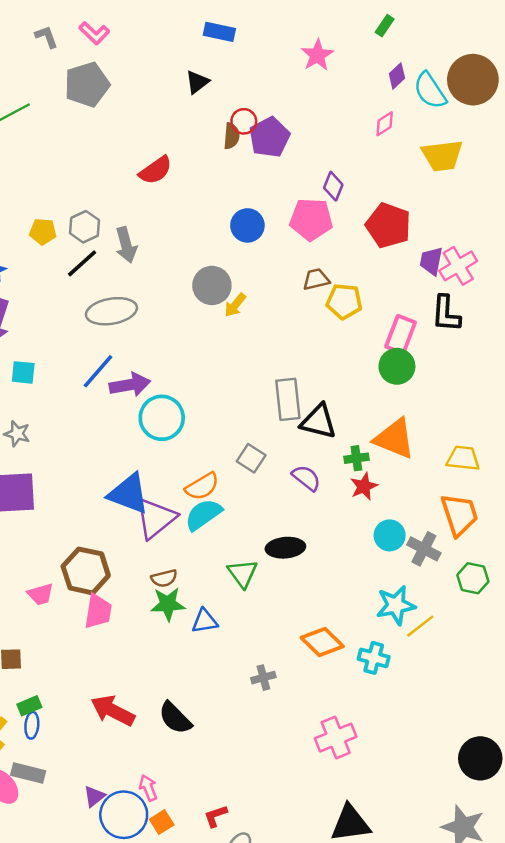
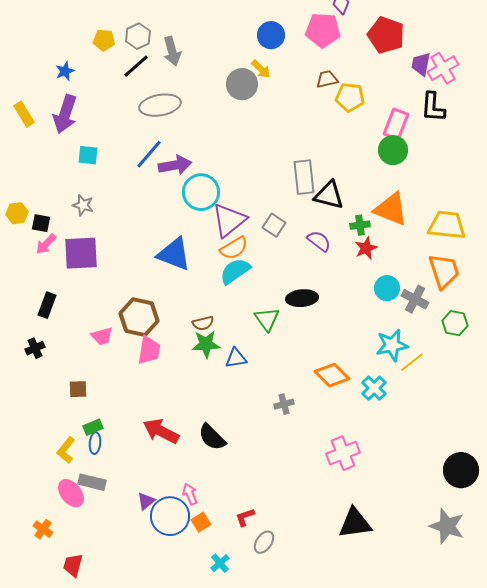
yellow arrow: (235, 305) -> (261, 69), moved, turned -85
yellow trapezoid: (463, 458) -> (447, 225), size x1.4
purple triangle: (156, 518) -> (229, 220), moved
cyan cross: (374, 658) -> (374, 388), turned 30

